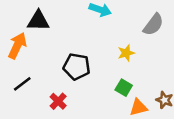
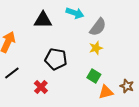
black triangle: (38, 21) -> (43, 20), moved
gray semicircle: (153, 25) -> (98, 27), moved

